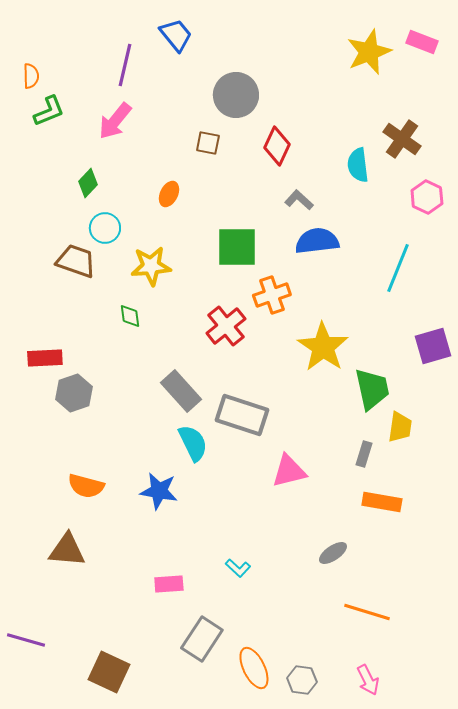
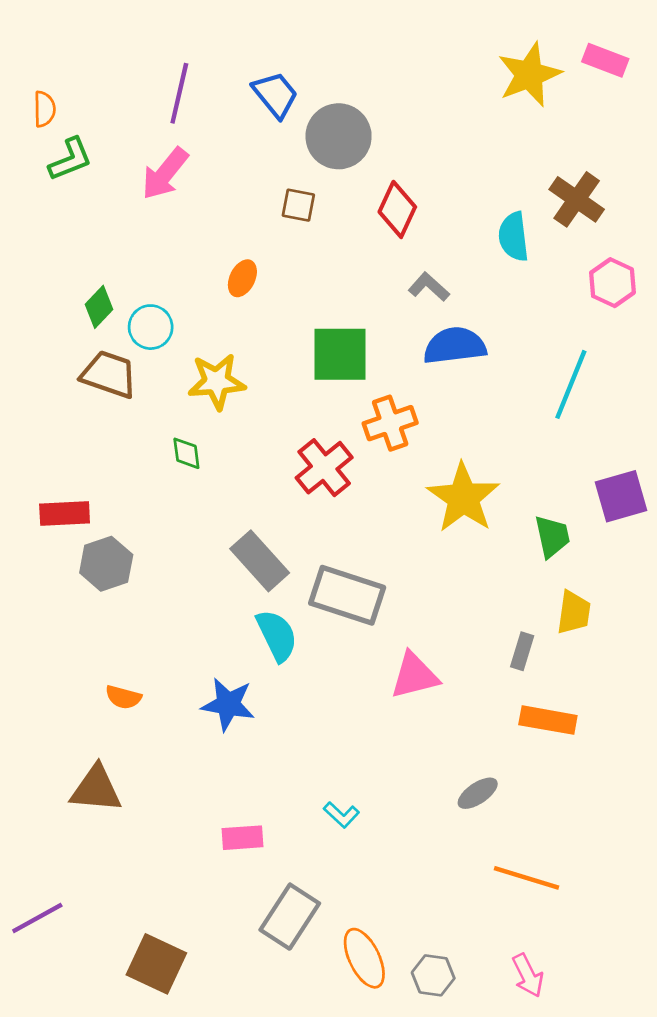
blue trapezoid: (176, 35) -> (275, 95), moved
green diamond: (88, 183) -> (99, 307), moved
green trapezoid: (372, 389) -> (552, 536), moved, size x0.7
orange semicircle: (86, 486) -> (123, 697), size x0.7
purple line: (26, 640) -> (37, 918), turned -45

